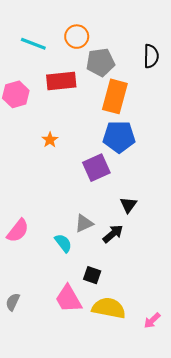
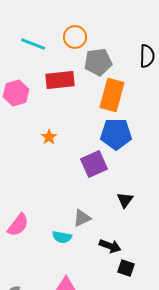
black arrow: (113, 234) -> (110, 246), moved, turned 60
cyan semicircle: (63, 243) -> (62, 237), turned 138
black square: (92, 275) -> (126, 268), moved

